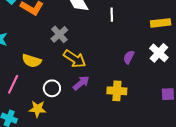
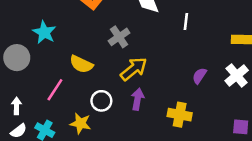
yellow arrow: (75, 59) -> (134, 69), turned -80
purple arrow: (81, 83) -> (138, 99), turned -48

